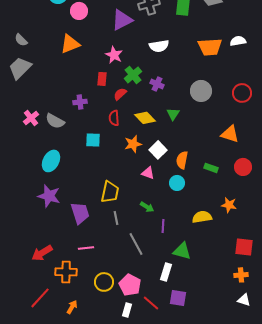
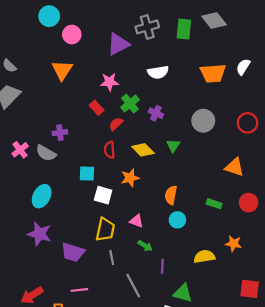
white semicircle: (238, 41) -> (243, 67), turned -49
orange triangle: (70, 44) -> (62, 70), turned -35
pink star: (114, 55) -> (110, 82), turned -30
red rectangle: (102, 79) -> (97, 108), turned -48
purple cross: (80, 102) -> (60, 133), moved
white square: (158, 150) -> (103, 195), moved, turned -30
orange semicircle: (182, 160) -> (171, 195), moved
pink triangle: (148, 173) -> (136, 221), moved
purple trapezoid: (80, 213) -> (73, 252), turned 125

